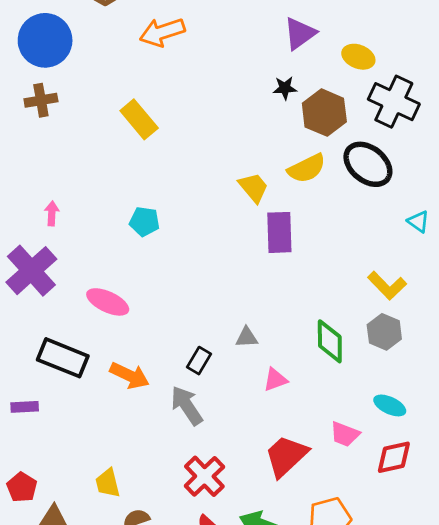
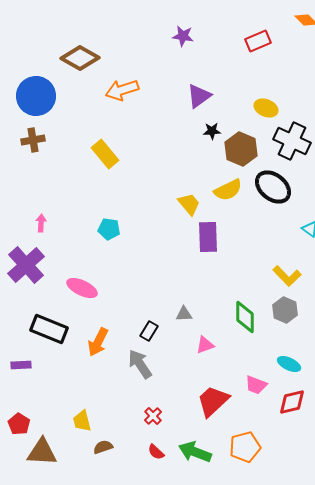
purple triangle: (300, 34) -> (199, 96), moved
orange arrow: (129, 376) -> (98, 342), turned 92
red cross: (204, 476) -> (153, 416), size x0.6

